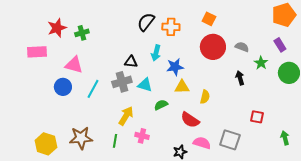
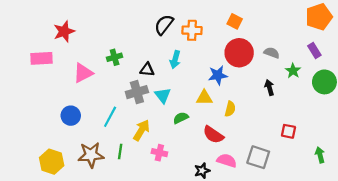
green cross: (82, 33) -> (115, 57), moved
pink triangle: (74, 65) -> (83, 73), turned -42
blue star: (175, 67) -> (218, 75), moved
cyan triangle: (145, 85) -> (163, 95), turned 35
blue circle: (63, 87) -> (71, 116), moved
cyan line: (93, 89) -> (110, 117), moved
green line: (115, 141) -> (120, 152), moved

